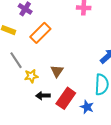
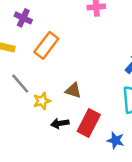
brown triangle: (57, 71) -> (73, 90), turned -40
blue star: (87, 107) -> (116, 140), moved

